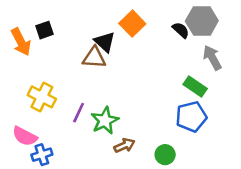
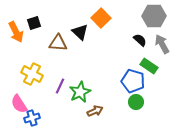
black semicircle: (181, 30) -> (140, 40), moved
brown triangle: (94, 58) -> (58, 43), moved
blue pentagon: (191, 117) -> (133, 81), moved, turned 30
pink semicircle: (25, 136) -> (19, 104), turned 30
green circle: (165, 155) -> (136, 102), moved

